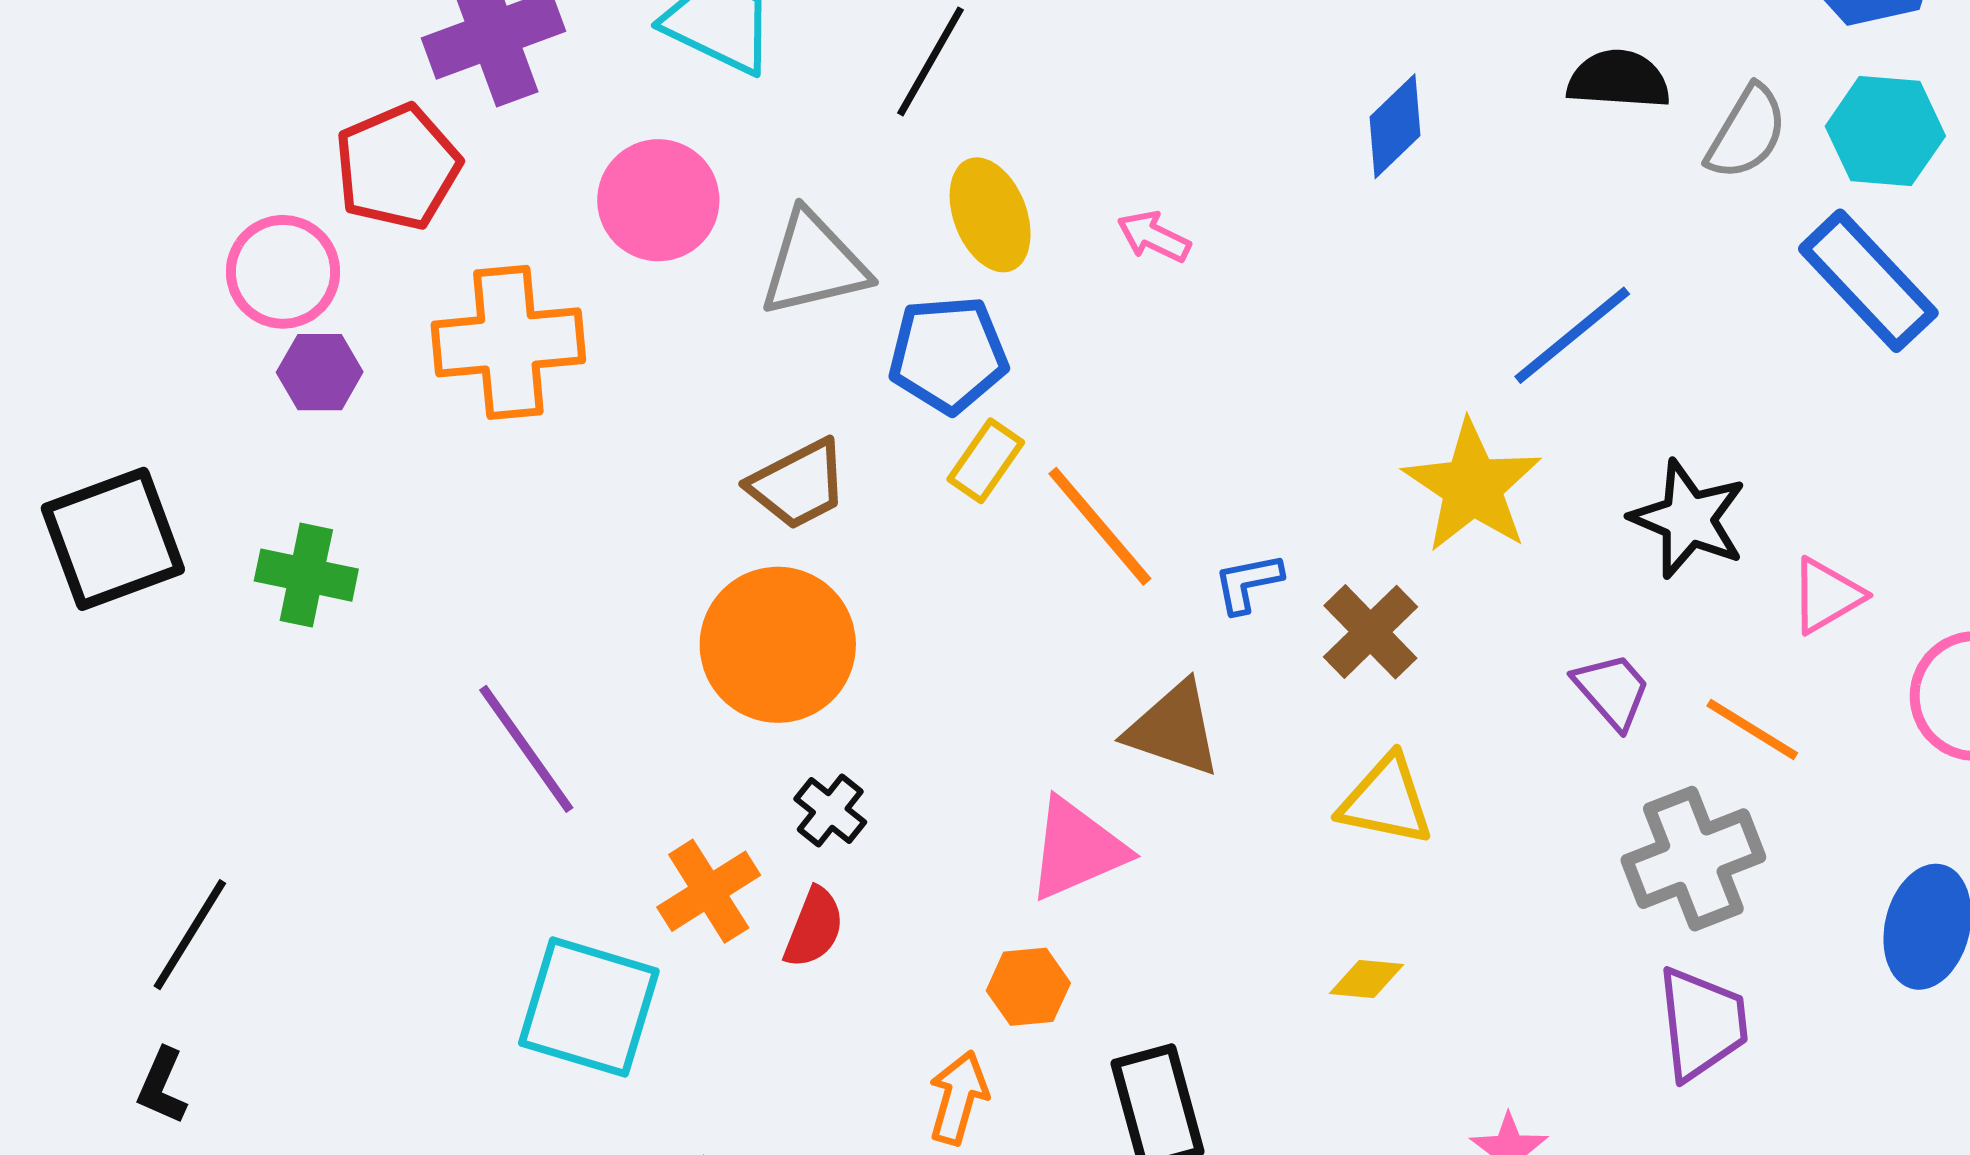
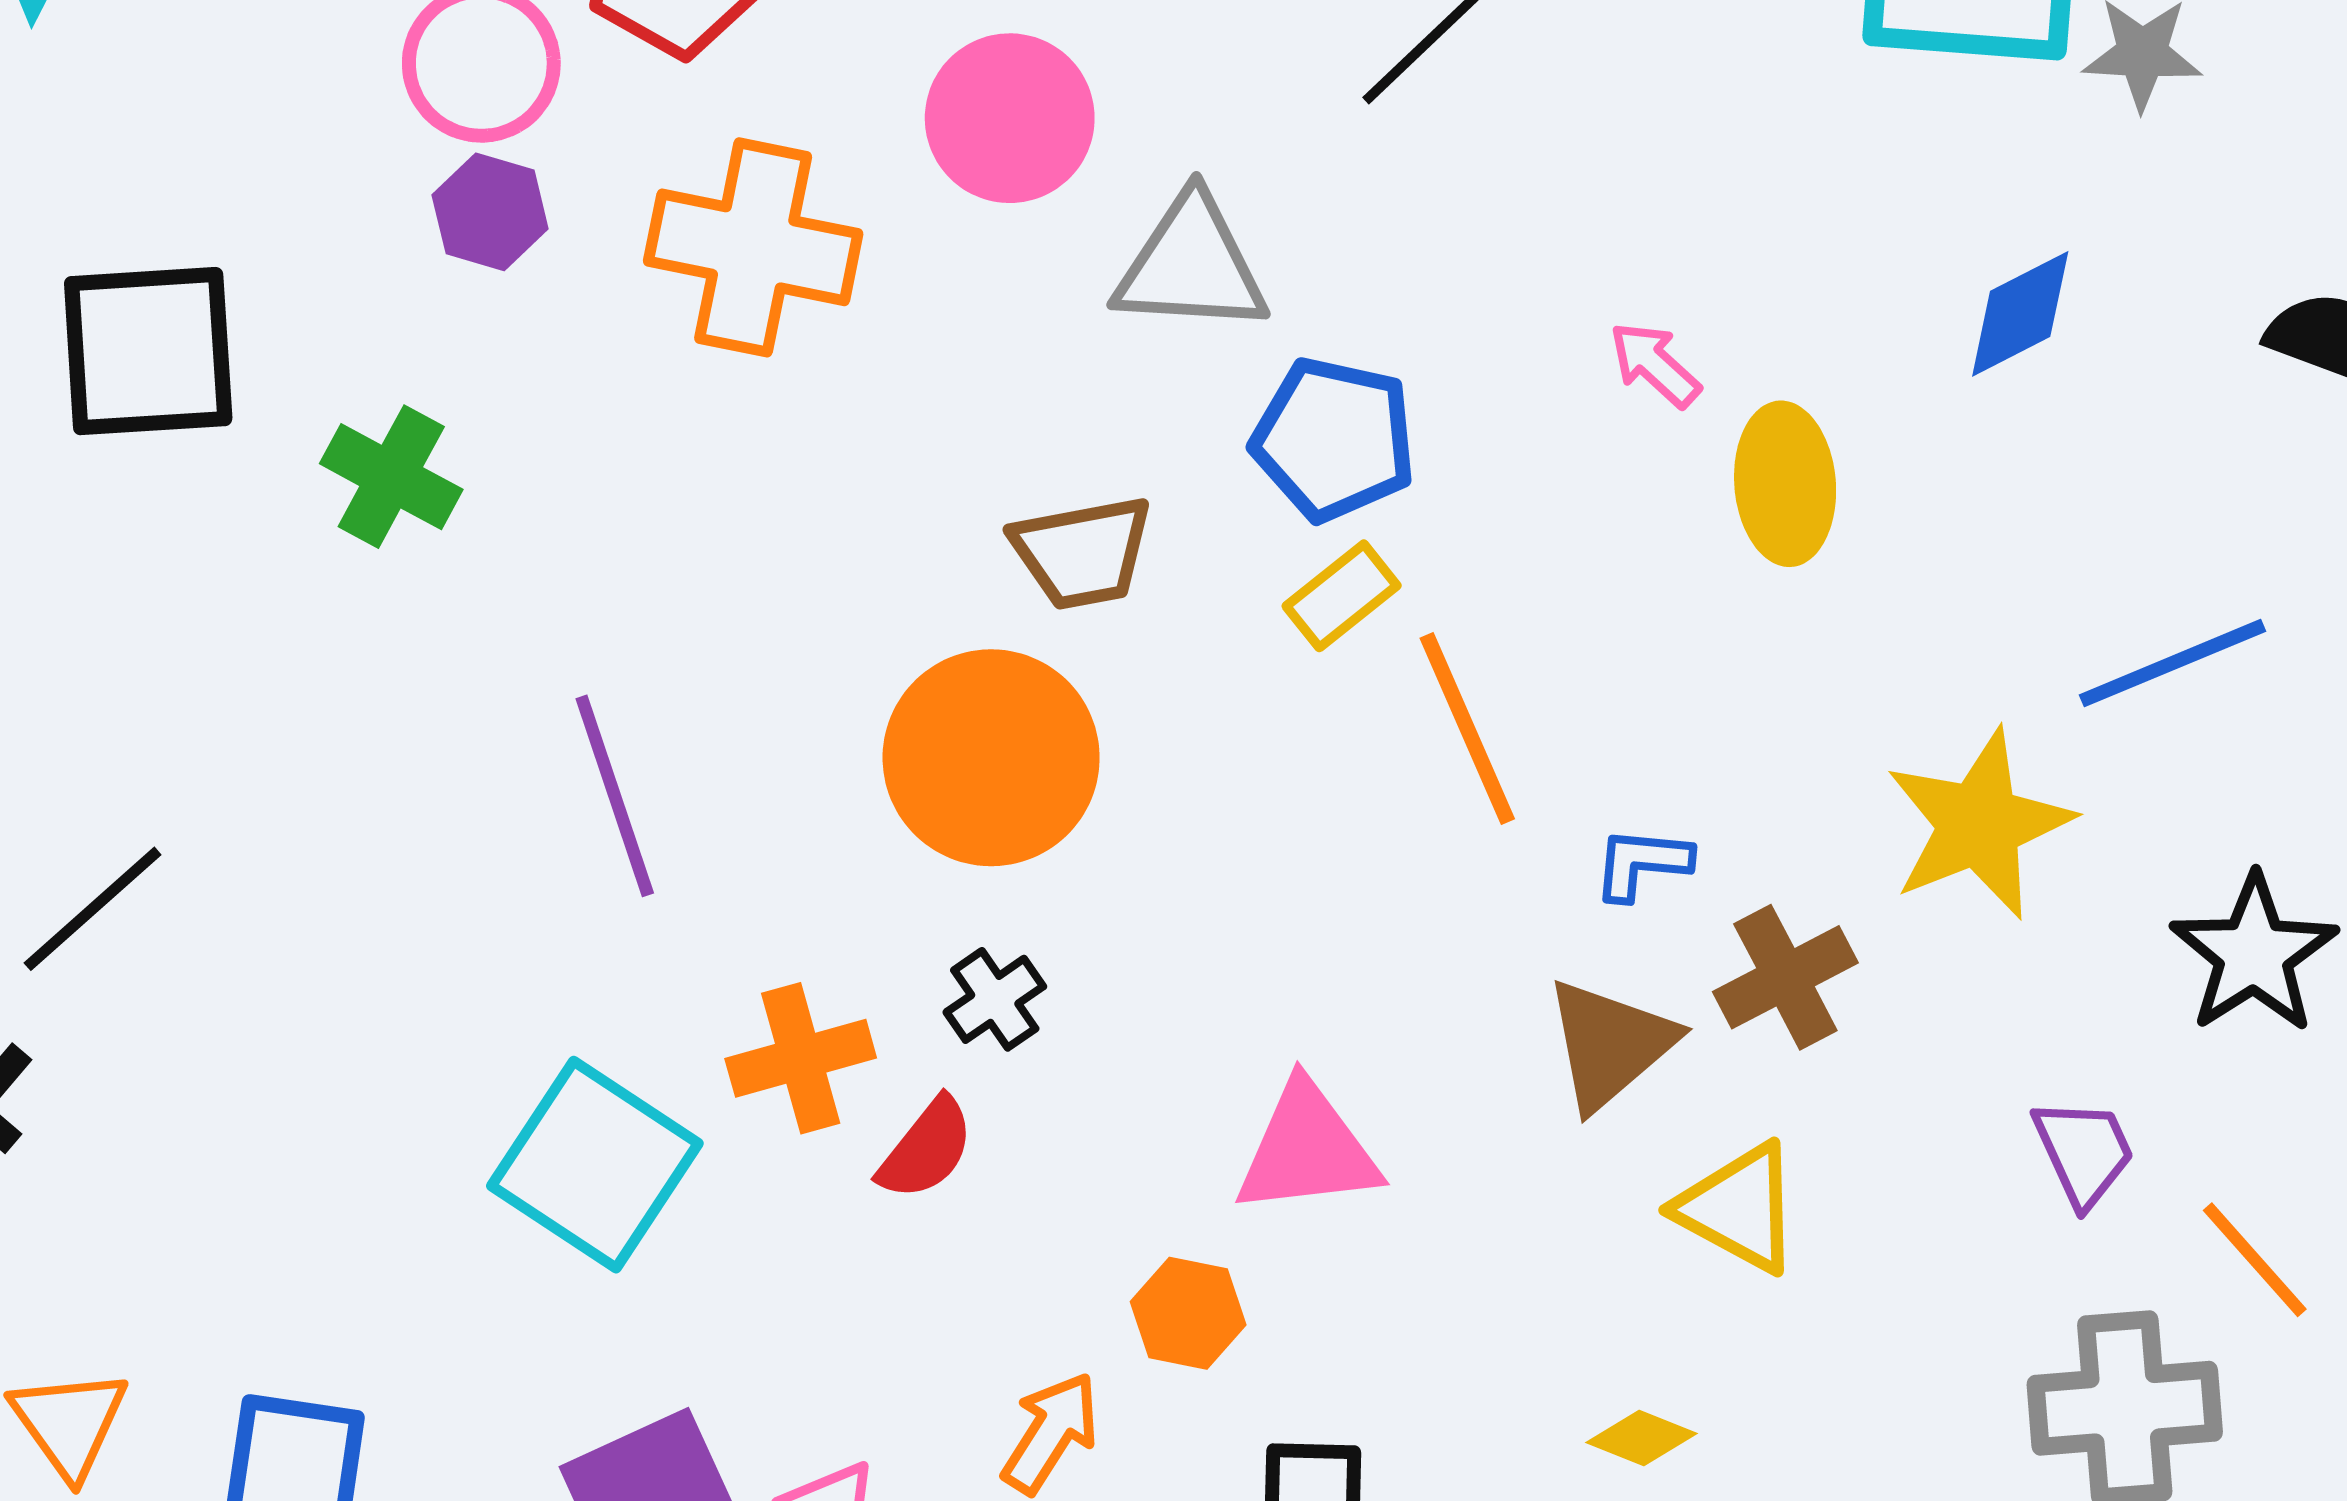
yellow ellipse: (990, 215) -> (1785, 484), moved
brown triangle: (1174, 729) -> (1610, 1044), moved, turned 44

